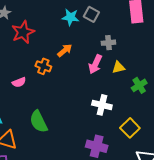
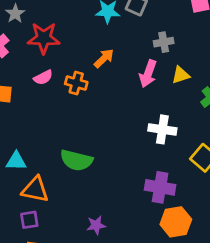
red star: (23, 32) -> (44, 38), turned 30
pink semicircle: (19, 82) -> (43, 77), moved
green semicircle: (39, 122) -> (76, 160), turned -45

